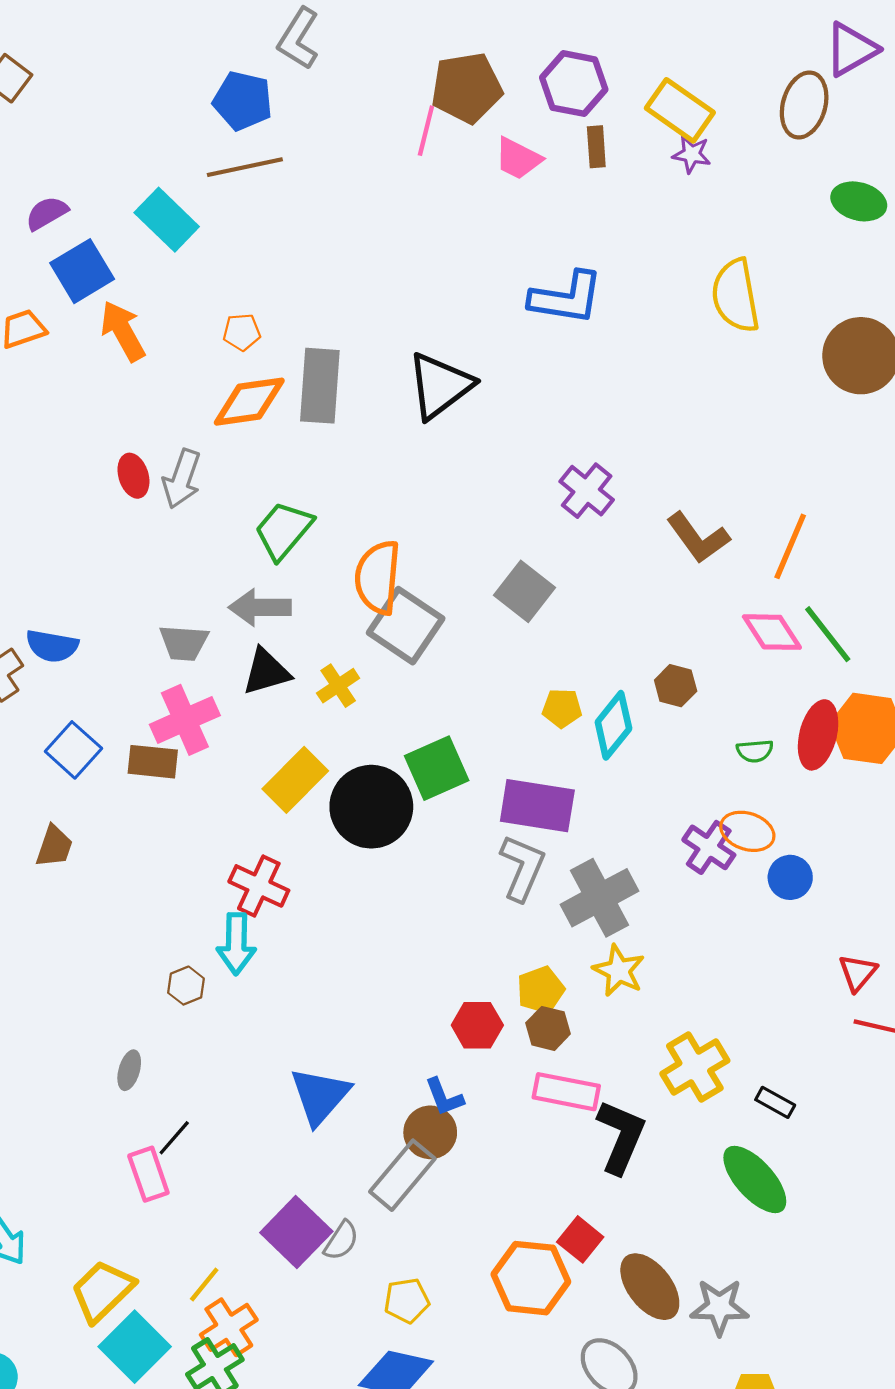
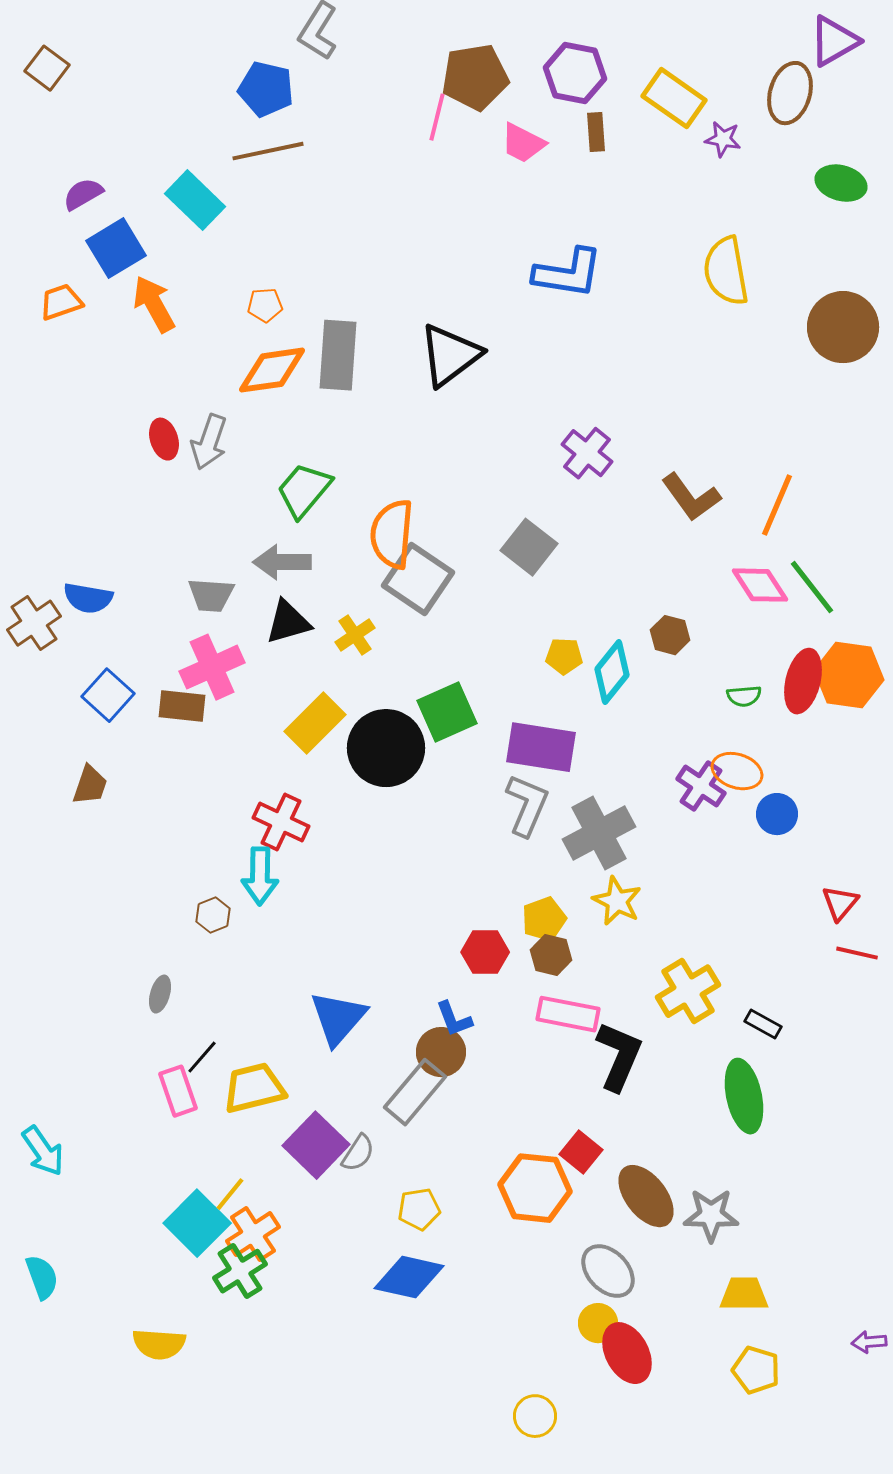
purple star: (692, 154) -> (723, 139), moved
green ellipse: (755, 1179) -> (744, 1096), turned 30
yellow trapezoid: (102, 1291) -> (254, 1088), moved, turned 30
cyan square: (135, 1347) -> (197, 1223), moved

